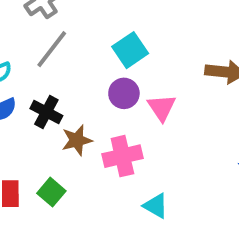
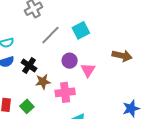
gray line: (52, 49) -> (50, 35), moved
cyan square: (130, 50) -> (81, 30), moved

